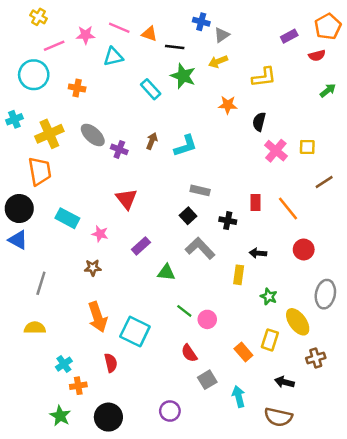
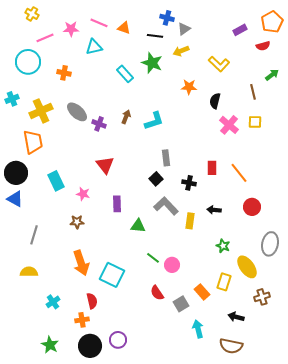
black line: (175, 47) -> (155, 36), moved
yellow L-shape: (264, 77) -> (219, 64), turned 50
brown line: (324, 182) -> (253, 92), moved, turned -70
gray rectangle: (200, 190) -> (166, 158), turned 70
cyan rectangle: (67, 218) -> (56, 181), turned 36
purple rectangle: (141, 246) -> (117, 204), turned -49
yellow rectangle: (239, 275) -> (190, 221), moved
gray square: (207, 380) -> (181, 304), moved
orange cross: (78, 386) -> (82, 320), moved
purple circle: (170, 411) -> (118, 340), moved

